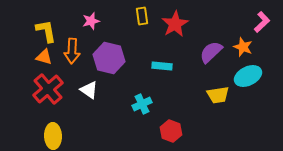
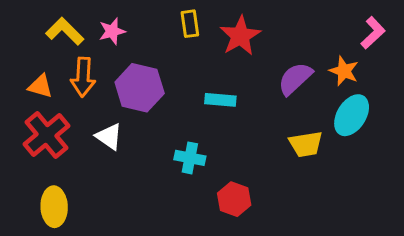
yellow L-shape: (46, 31) -> (65, 31), moved, turned -35
cyan ellipse: (248, 76) -> (352, 115), turned -32
cyan cross: (142, 104) -> (190, 158), turned 36

